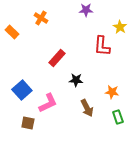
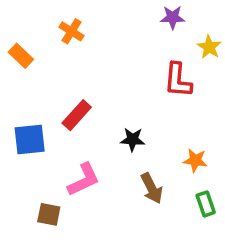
purple star: (86, 10) -> (173, 17), moved
red rectangle: (57, 58) -> (77, 115), moved
blue square: (22, 90) -> (30, 139), moved, turned 36

